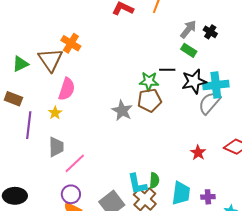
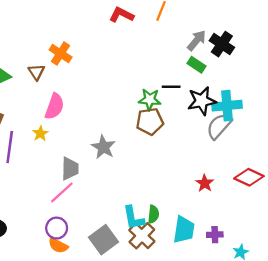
black cross: (210, 32) -> (222, 44), size x1.5
brown triangle: (50, 60) -> (36, 72), size x0.6
gray star: (122, 111) -> (103, 147), moved
gray trapezoid: (56, 147) -> (70, 169), moved

